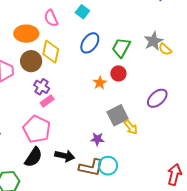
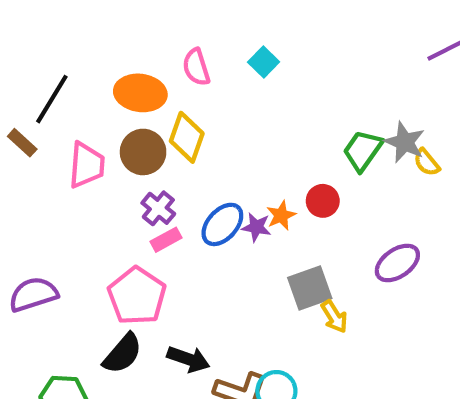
gray star: (153, 41) -> (405, 142), turned -30
blue ellipse: (90, 43) -> (222, 224), moved
green trapezoid: (121, 48) -> (363, 150), moved
purple star: (97, 139) -> (256, 227), moved

